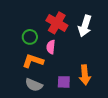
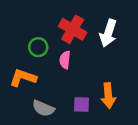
orange L-shape: (33, 61) -> (23, 78), moved

